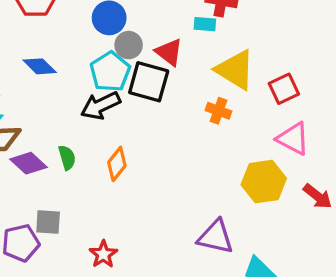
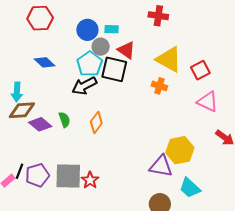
cyan rectangle: (205, 24) -> (112, 29), moved
yellow hexagon: (264, 182) -> (180, 150), moved
gray square: (48, 222) -> (68, 176), moved, size x1.6

